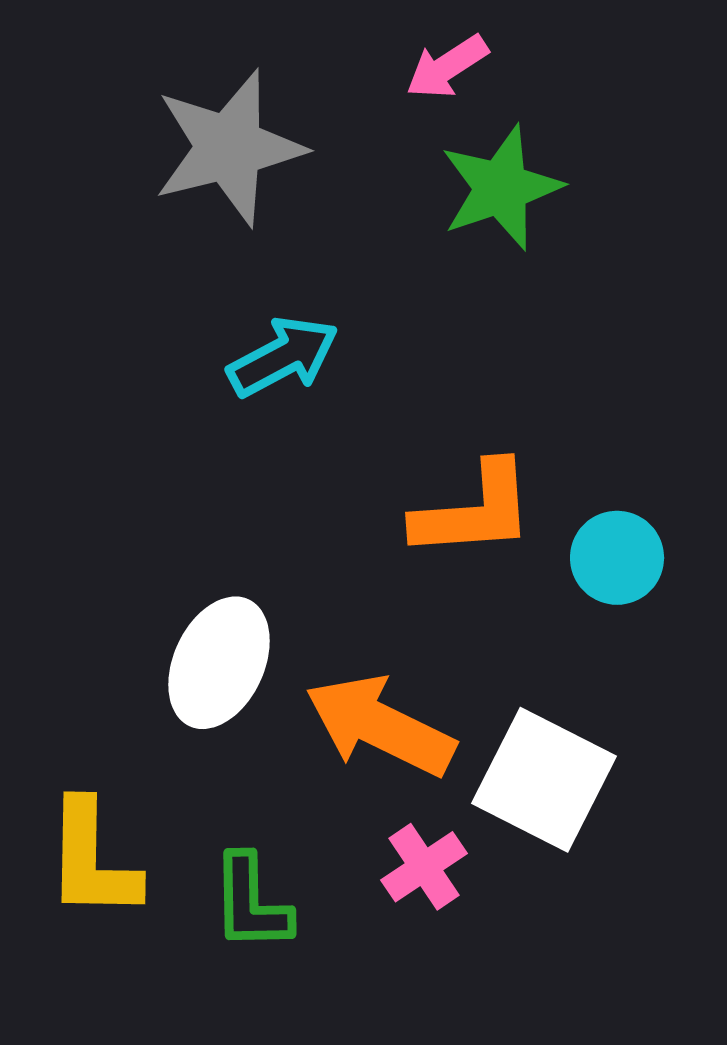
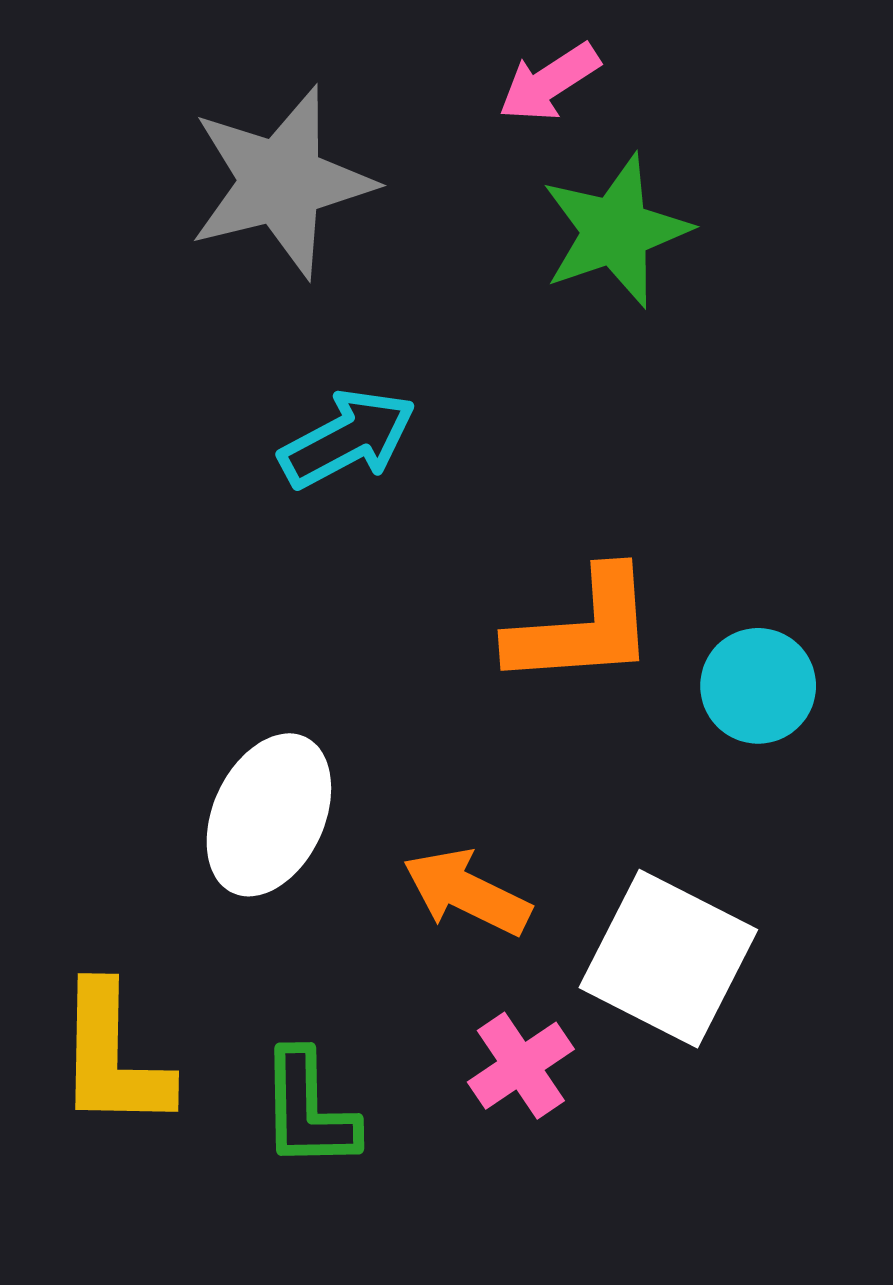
orange arrow: (380, 726) -> (467, 892), size x0.7

